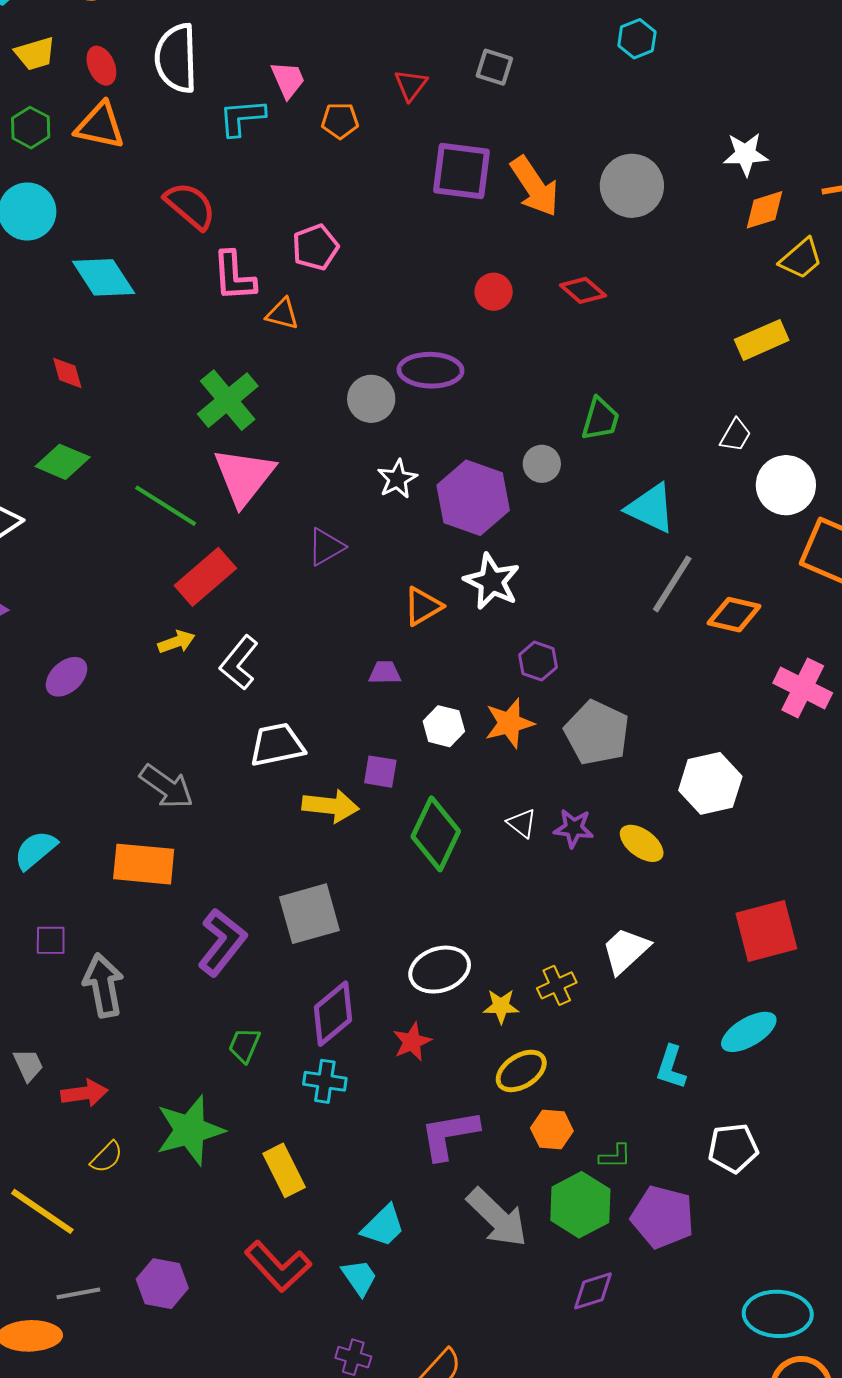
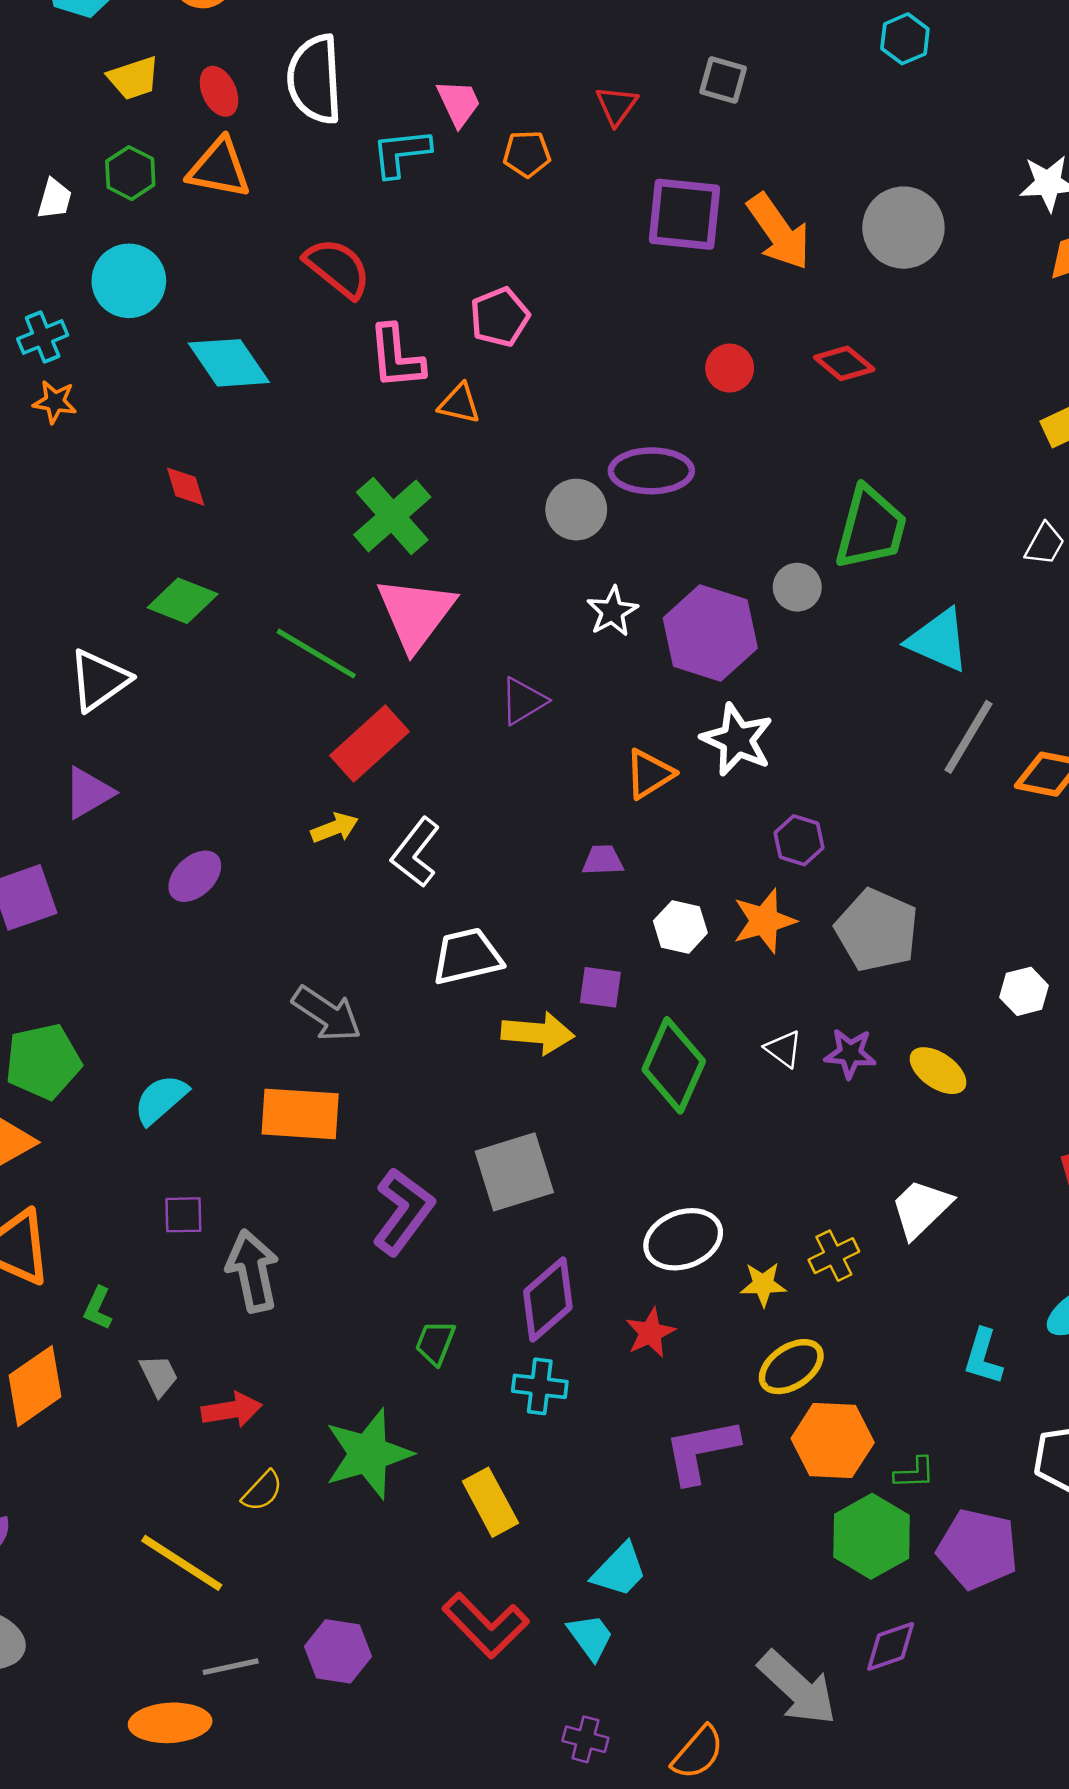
green trapezoid: (600, 419) -> (871, 528), size x1.5
white hexagon: (710, 783) -> (1024, 991), size x0.6
orange hexagon: (552, 1129) -> (833, 1441), size x1.5
gray arrow: (497, 1218) -> (797, 1688), moved

